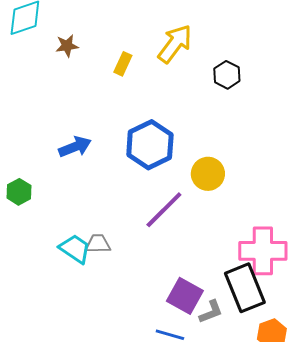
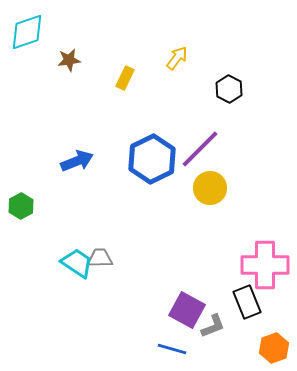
yellow arrow: (175, 44) -> (177, 58), size x0.6
purple line: (164, 210) -> (200, 149), moved
black rectangle: (245, 288) -> (247, 302), size x0.7

